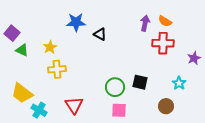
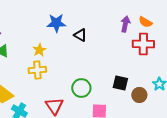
yellow star: (50, 47) -> (39, 50), moved
green circle: (115, 87) -> (81, 88), moved
brown circle: (166, 106) -> (139, 95), moved

